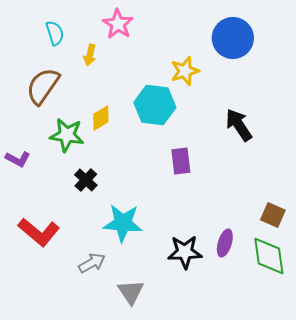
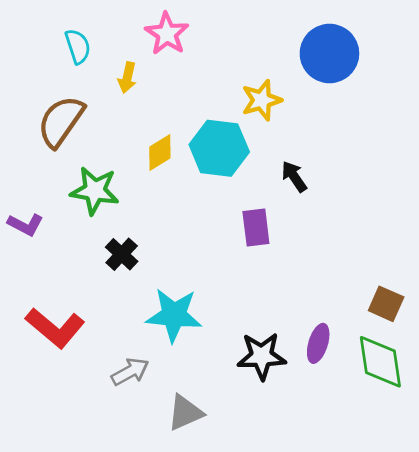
yellow diamond: (101, 118) -> (160, 152), moved
black arrow: (239, 125) -> (294, 177), moved, size x0.7
gray triangle: (131, 292) -> (185, 413), turned 40

